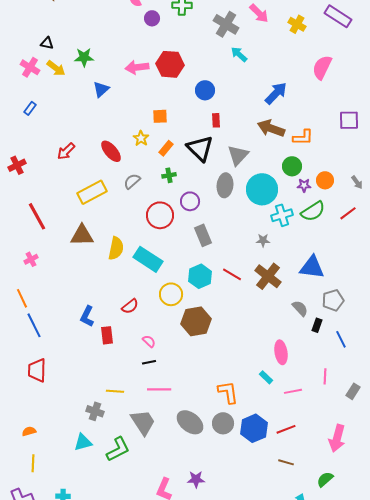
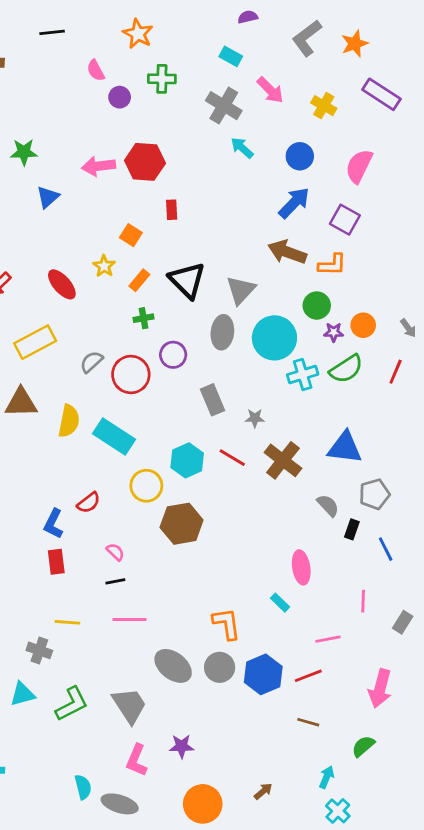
blue circle: (205, 90) -> (300, 156), moved
orange square: (160, 116) -> (131, 235), turned 35
red rectangle: (216, 120) -> (172, 210), moved
purple square: (349, 120) -> (345, 220), moved, turned 30
gray semicircle: (132, 181) -> (91, 362), moved
red line: (348, 213) -> (396, 372), turned -30
gray rectangle: (203, 235) -> (213, 400), moved
gray star: (263, 240) -> (255, 418), moved
blue L-shape: (87, 316) -> (53, 524), moved
red rectangle: (107, 335) -> (56, 562), moved
pink line: (293, 391) -> (328, 639), moved
gray trapezoid: (143, 422) -> (129, 705), moved

